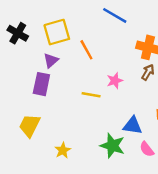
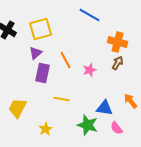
orange line: (86, 50) -> (66, 60), moved
purple rectangle: (41, 84) -> (43, 73), moved
yellow line: (91, 95) -> (62, 99), moved

